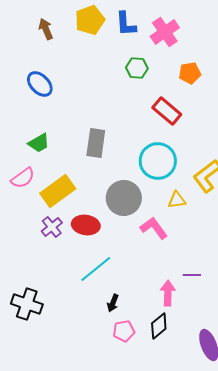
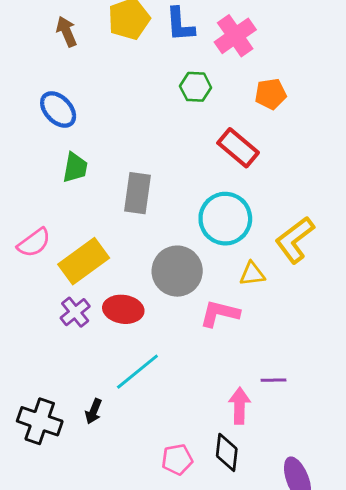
green trapezoid: (39, 143) -> (75, 168), moved, turned -50
pink L-shape: (154, 228) -> (220, 314), turned -40
black arrow: (113, 303) -> (94, 411), moved
black diamond: (159, 326) -> (227, 452), turned -44

